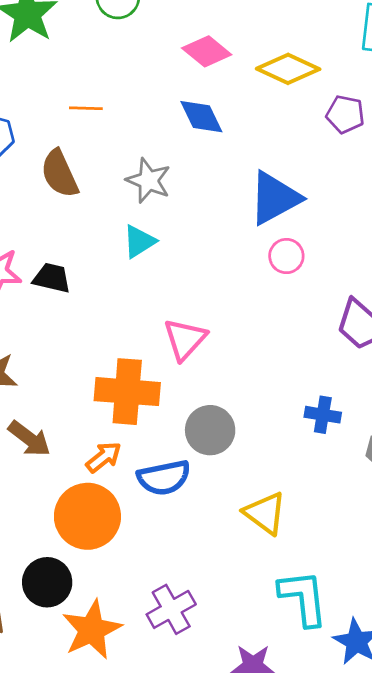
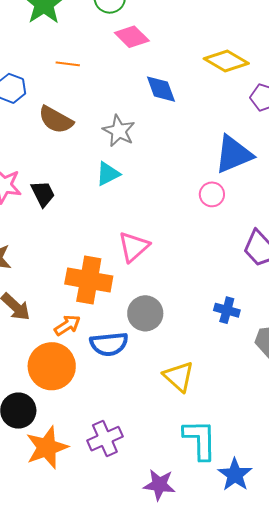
pink diamond: (207, 51) -> (132, 37), moved
orange line: (86, 108) -> (68, 64), moved
brown semicircle: (60, 174) -> (56, 120), turned -42
blue triangle: (275, 198) -> (234, 154), moved
black trapezoid: (52, 278) -> (43, 194), turned 44

